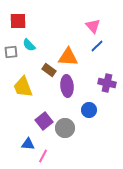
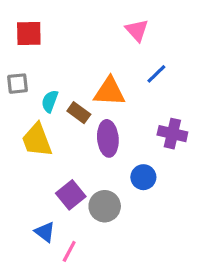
pink triangle: (93, 26) -> (137, 30), moved
cyan semicircle: (29, 45) -> (50, 101), moved, turned 64
blue triangle: (28, 144) -> (45, 232), turned 32

